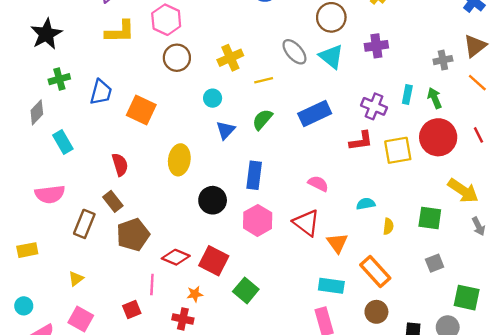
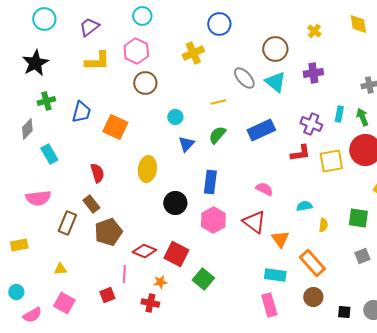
yellow cross: (230, 58) -> (193, 53), moved
yellow triangle: (76, 279) -> (60, 269), turned 32

